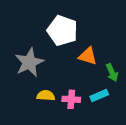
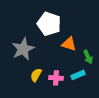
yellow semicircle: (46, 96) -> (36, 75), turned -64

